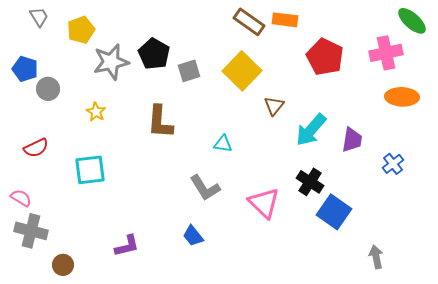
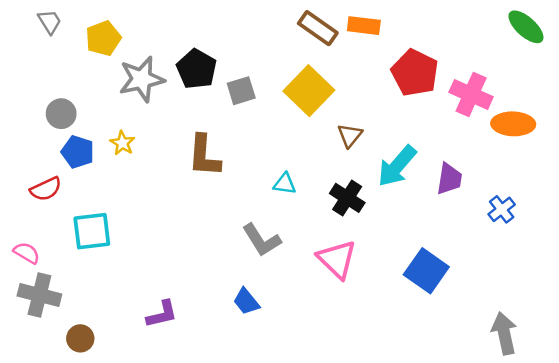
pink cross: (386, 53) -> (471, 94), moved, turned 36
blue pentagon: (25, 69) -> (78, 152), moved
cyan square: (90, 170) -> (92, 231), moved
black cross: (310, 182) -> (347, 198), moved
gray arrow: (376, 257) -> (504, 333), moved, size x1.4

